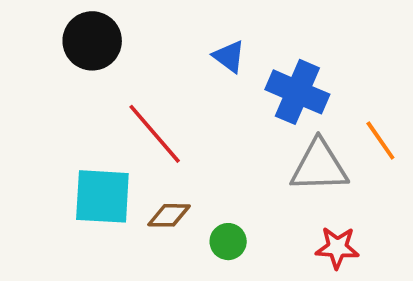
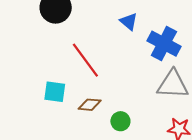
cyan square: (102, 196) -> (55, 92), size x0.7

